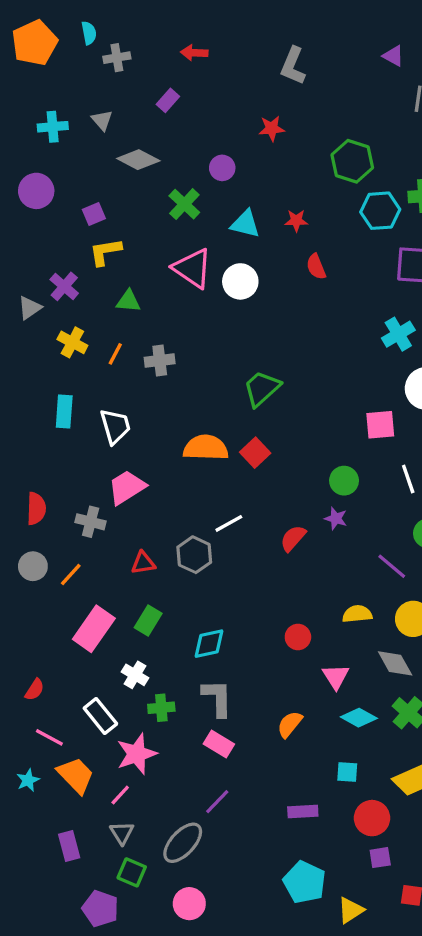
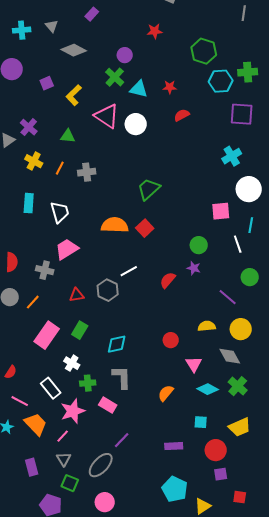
green cross: (184, 204) -> (115, 77), moved
yellow L-shape: (105, 252) -> (74, 95), moved, turned -35
red semicircle: (316, 267) -> (182, 115), turned 84
pink rectangle: (219, 744) -> (108, 405), moved

